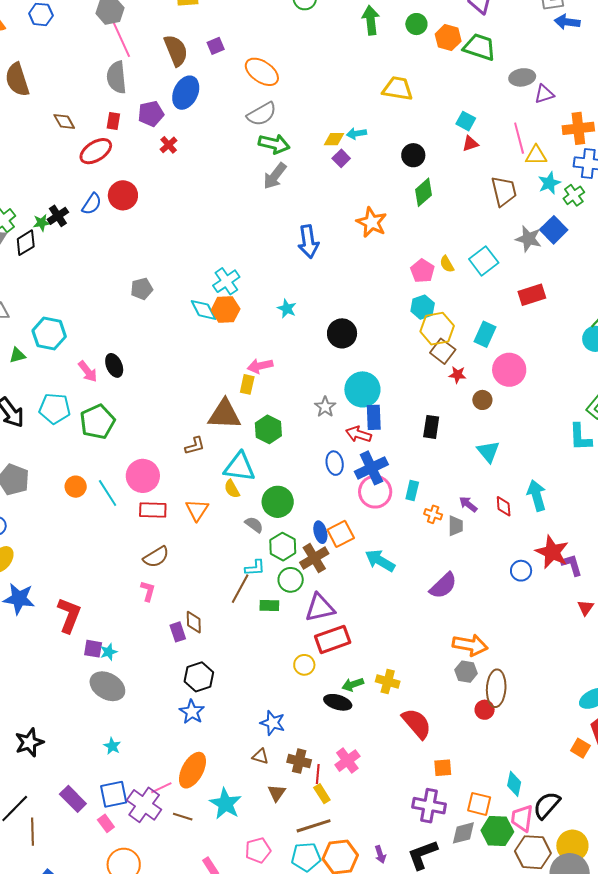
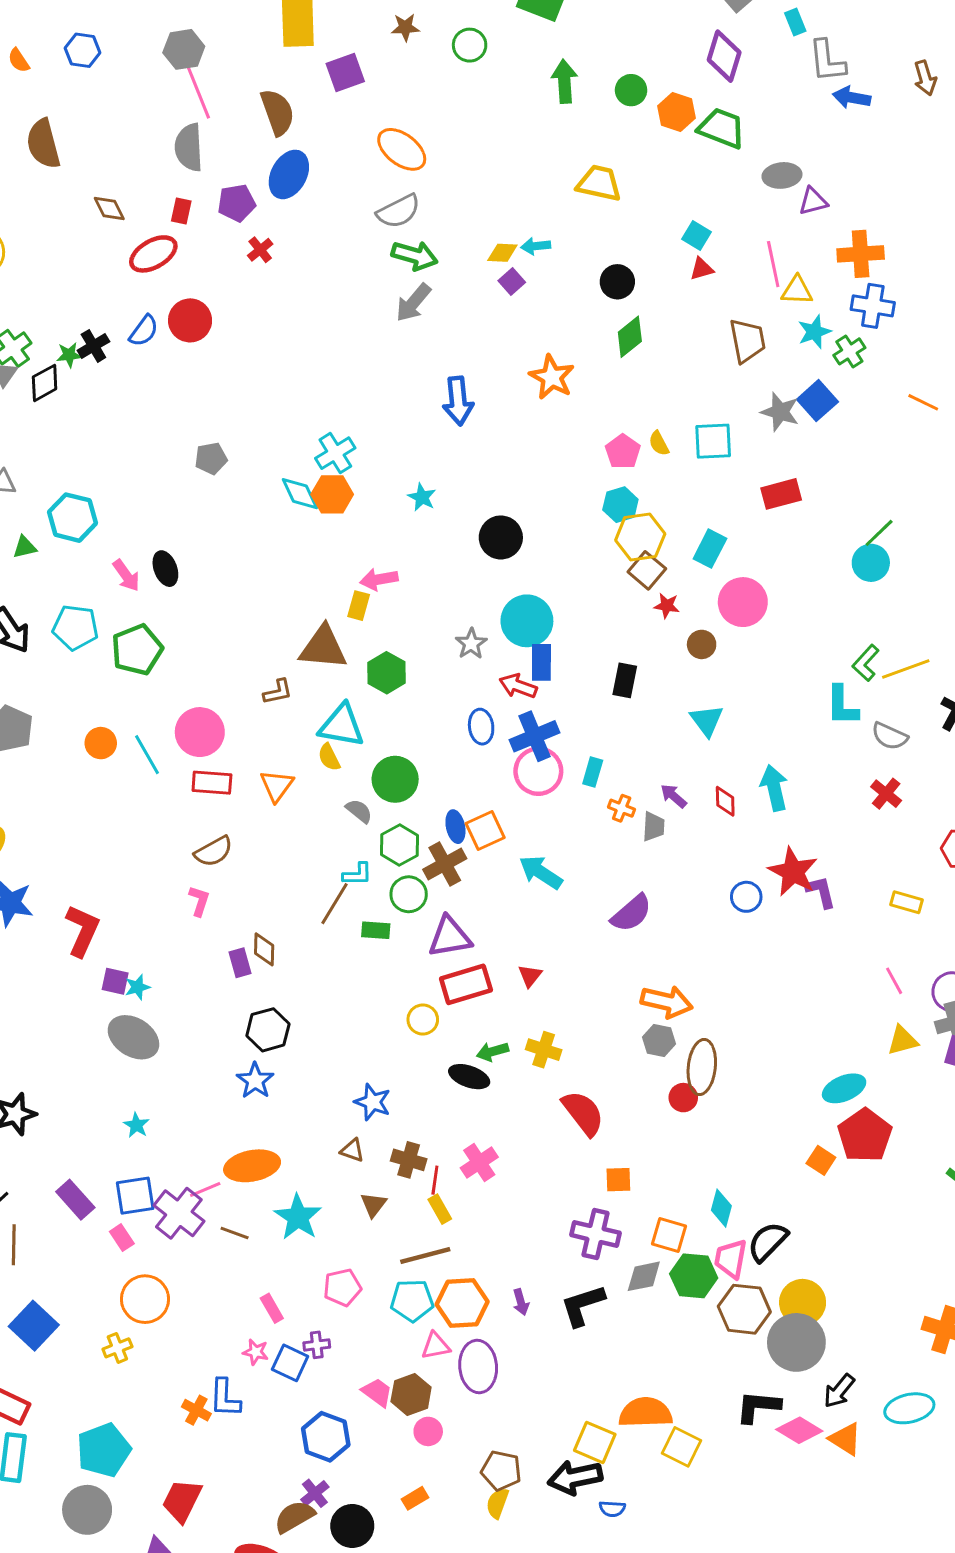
purple square: (216, 46) -> (345, 72), moved, size x1.5
cyan square: (484, 261) -> (713, 441), turned 32
red triangle: (586, 608) -> (530, 976), moved
orange ellipse: (192, 770) -> (252, 1166), turned 48

